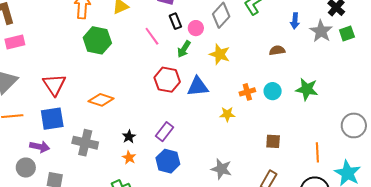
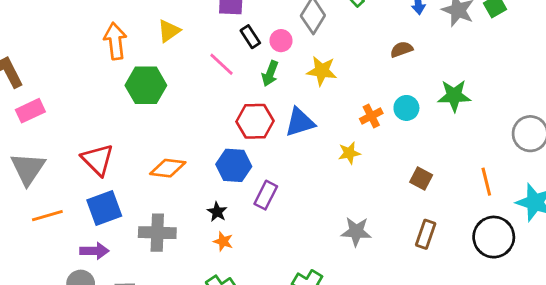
brown square: (273, 141) -> (421, 178), turned 35
blue hexagon: (168, 161) -> (234, 165), moved

